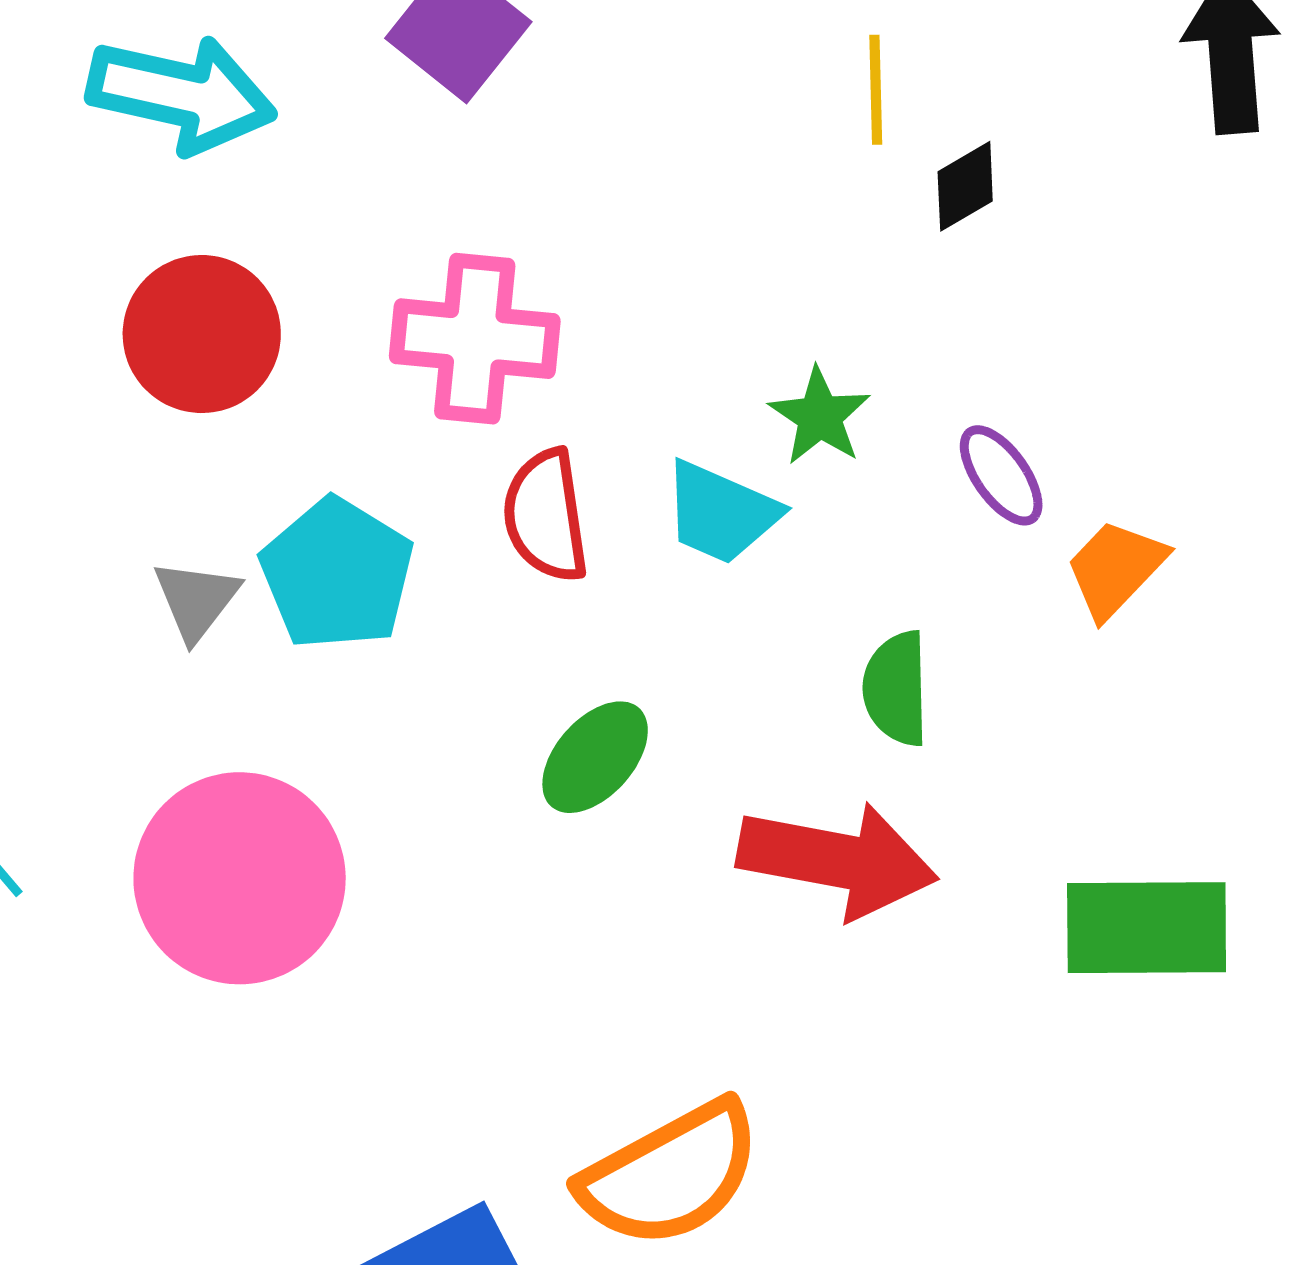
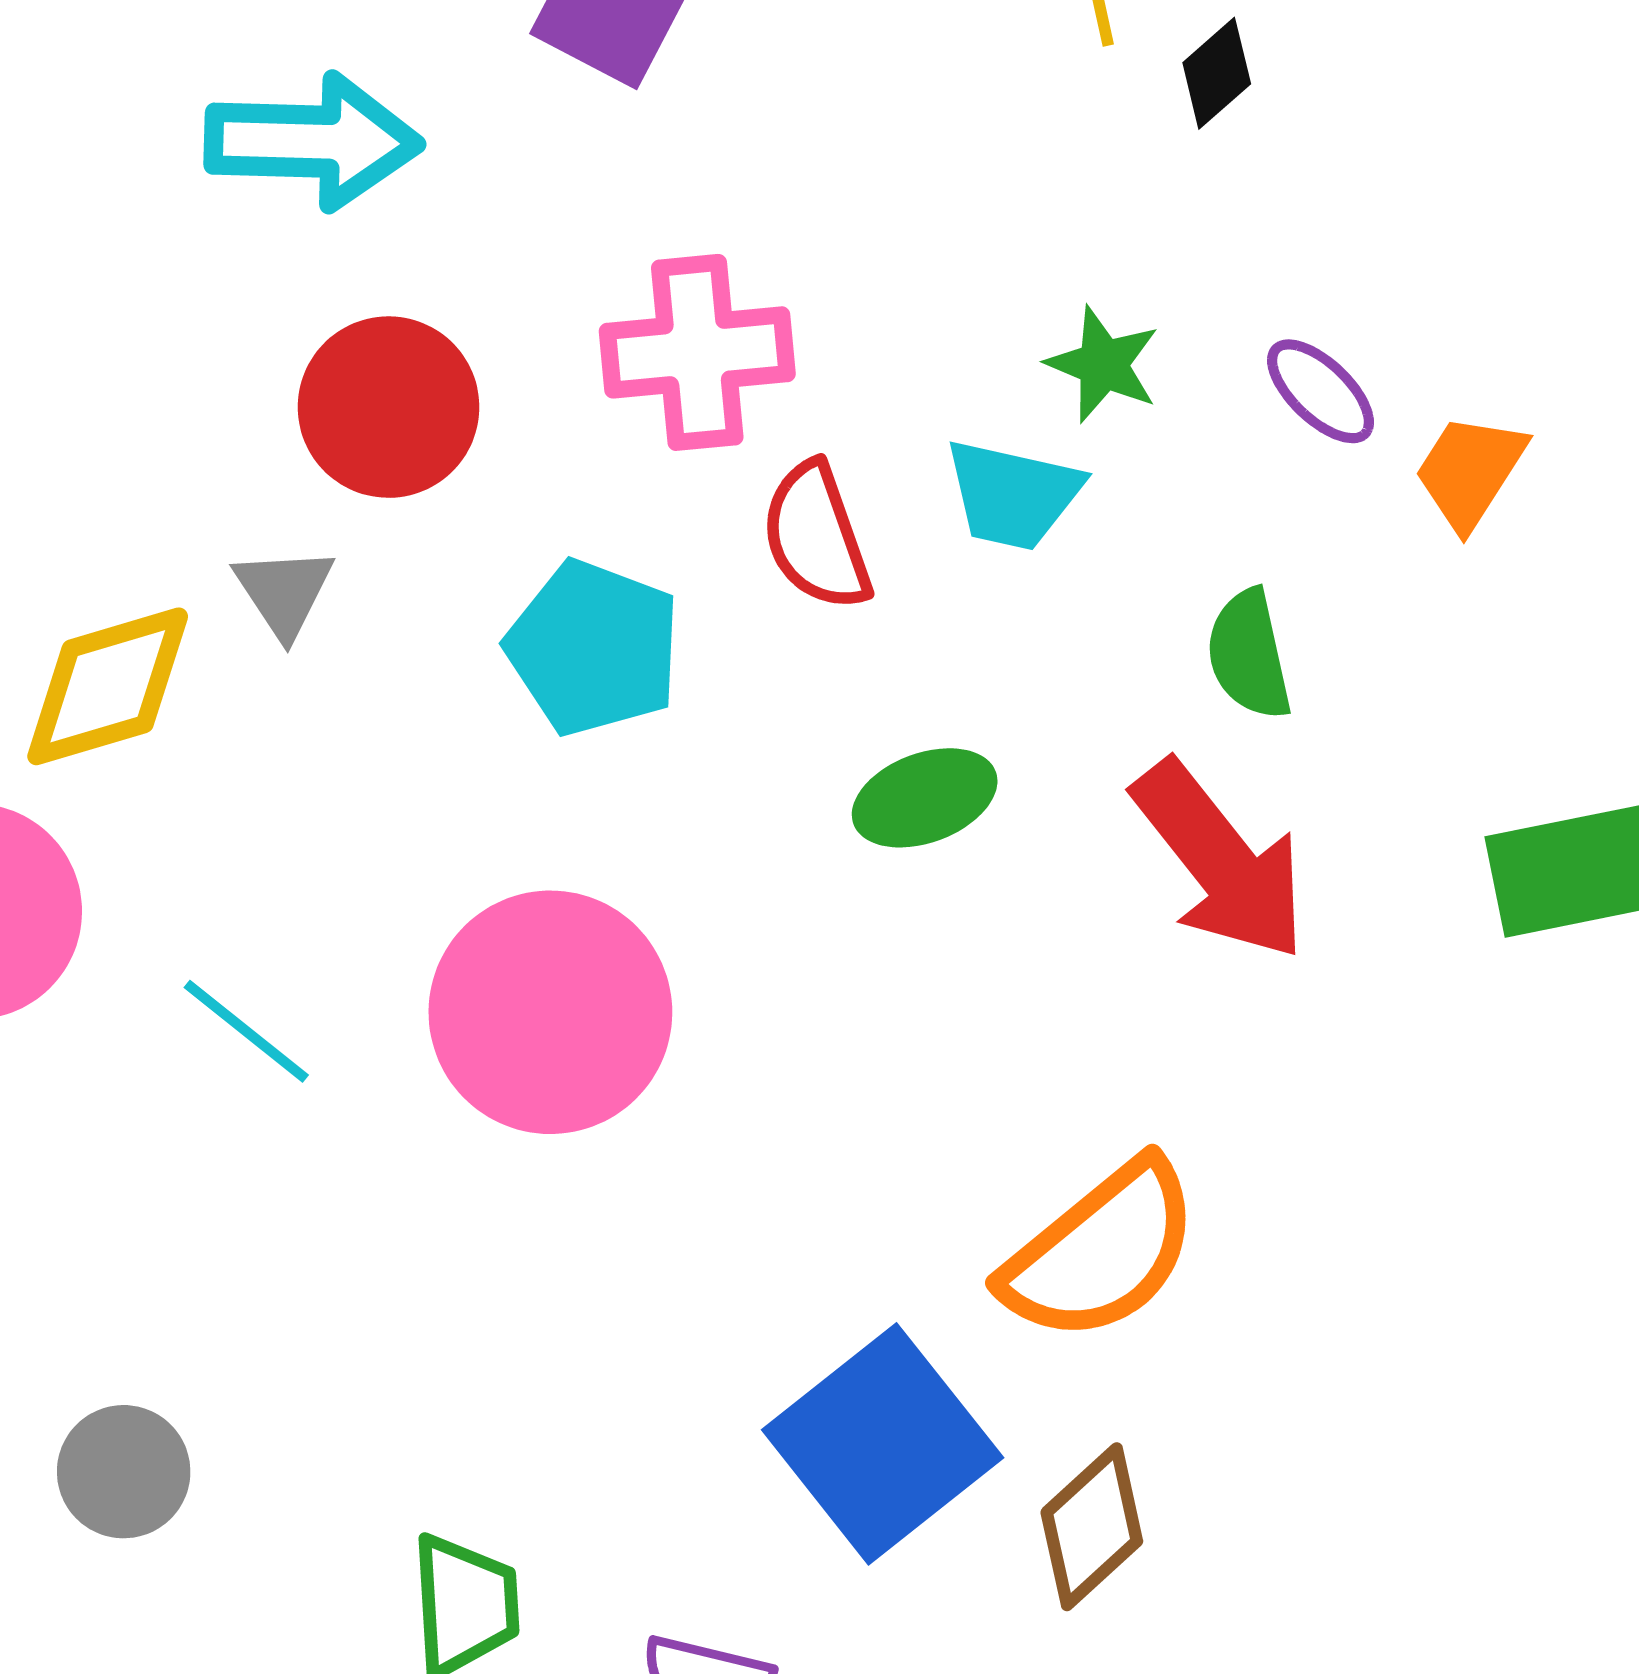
gray triangle: (196, 600) -> (284, 592), moved
green ellipse: (595, 757) -> (925, 798), turned 39
red arrow: (837, 860) -> (1220, 861), turned 52

